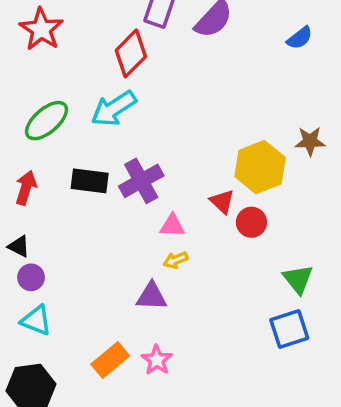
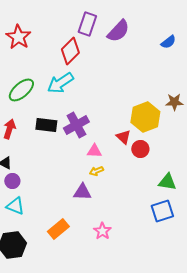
green triangle: (298, 279) -> (167, 182), turned -42
pink star: (157, 360) -> (102, 231), moved

